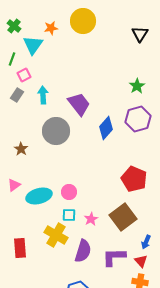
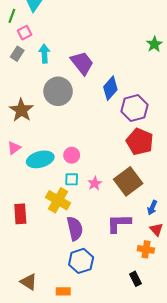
green star: (137, 86) -> (154, 44), moved
purple hexagon: (138, 119) -> (134, 108), moved
brown star: (21, 149) -> (21, 110), size x1.6
purple semicircle: (83, 251) -> (75, 228), moved, turned -30
red triangle: (141, 261) -> (156, 230), moved

